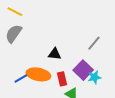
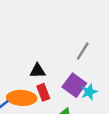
red rectangle: (62, 79) -> (43, 92), moved

